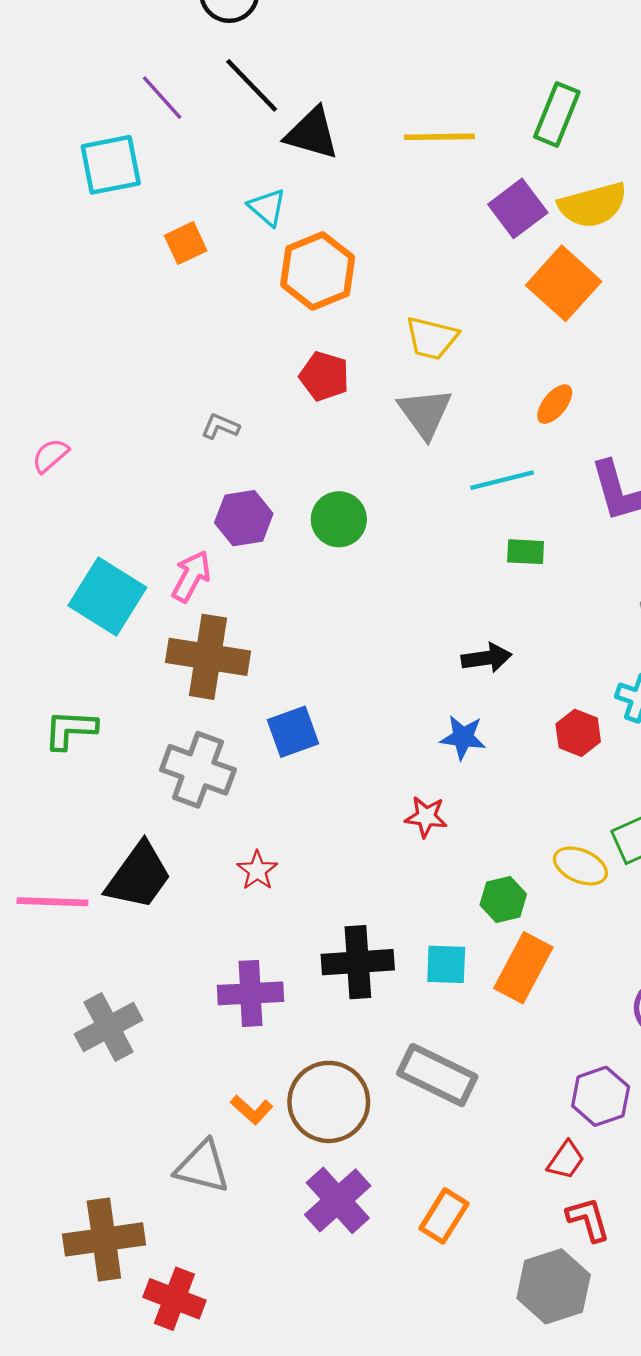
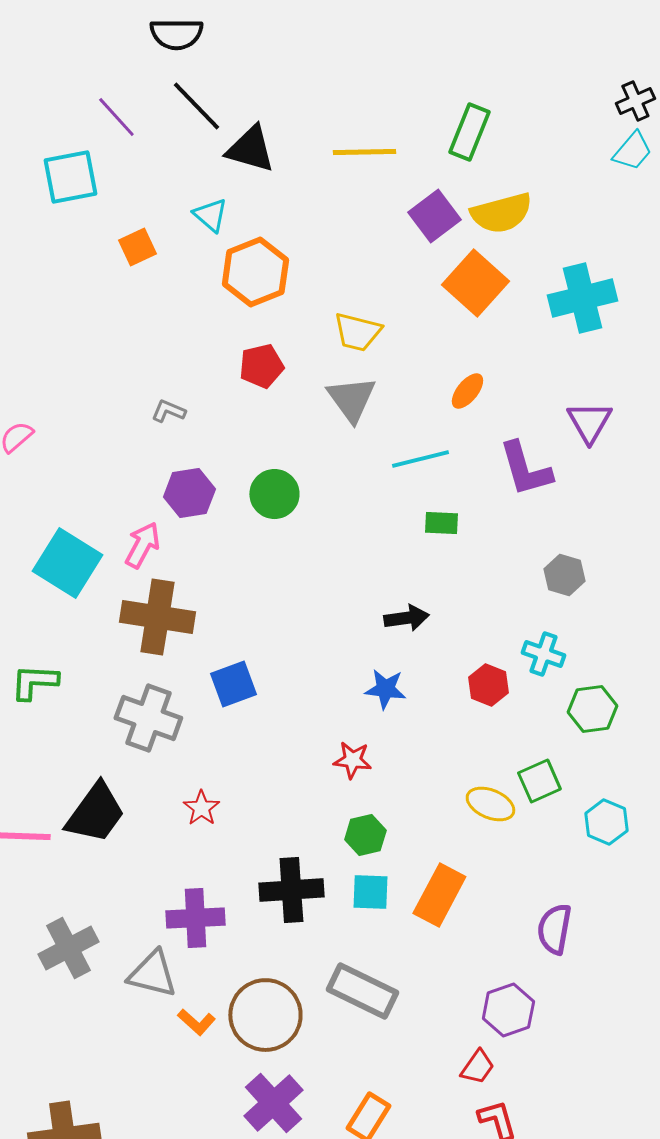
red pentagon: (324, 376) -> (261, 366), turned -30
green hexagon: (503, 900) -> (365, 835), moved
gray triangle: (202, 1167) -> (152, 974), moved

